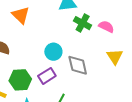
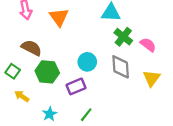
gray diamond: (78, 65) -> (121, 67), moved
green hexagon: (20, 80) -> (47, 72), moved

